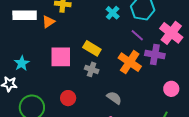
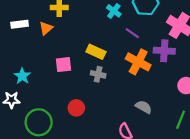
white rectangle: (25, 15) -> (20, 24), size x0.7
purple line: (137, 35) -> (132, 33), moved
pink square: (61, 57) -> (64, 65), size x0.7
gray semicircle: (114, 98) -> (144, 107), moved

